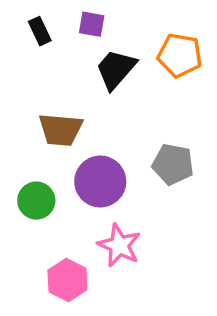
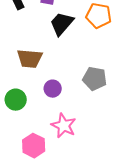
purple circle: (100, 182) -> (53, 89), size x0.6

